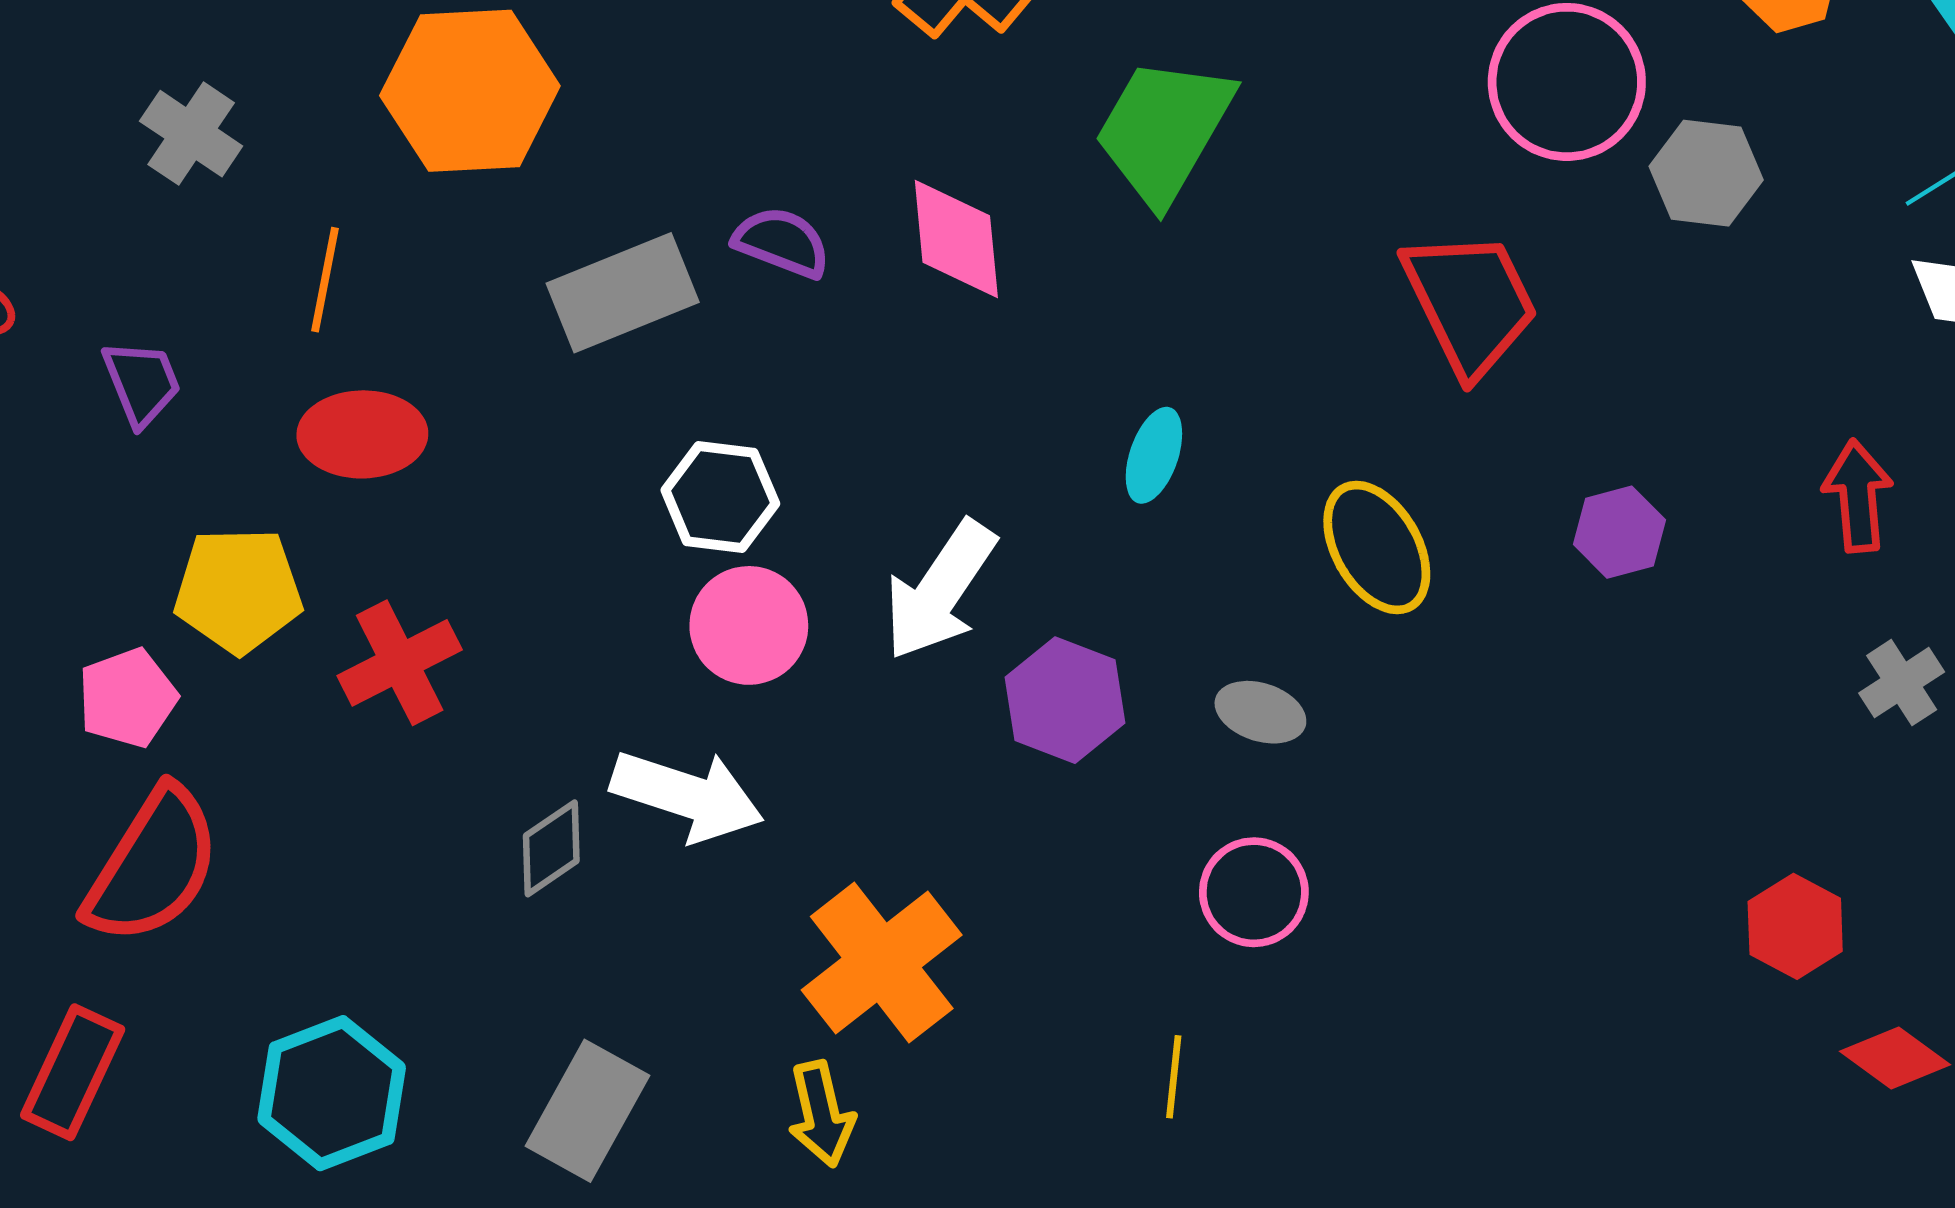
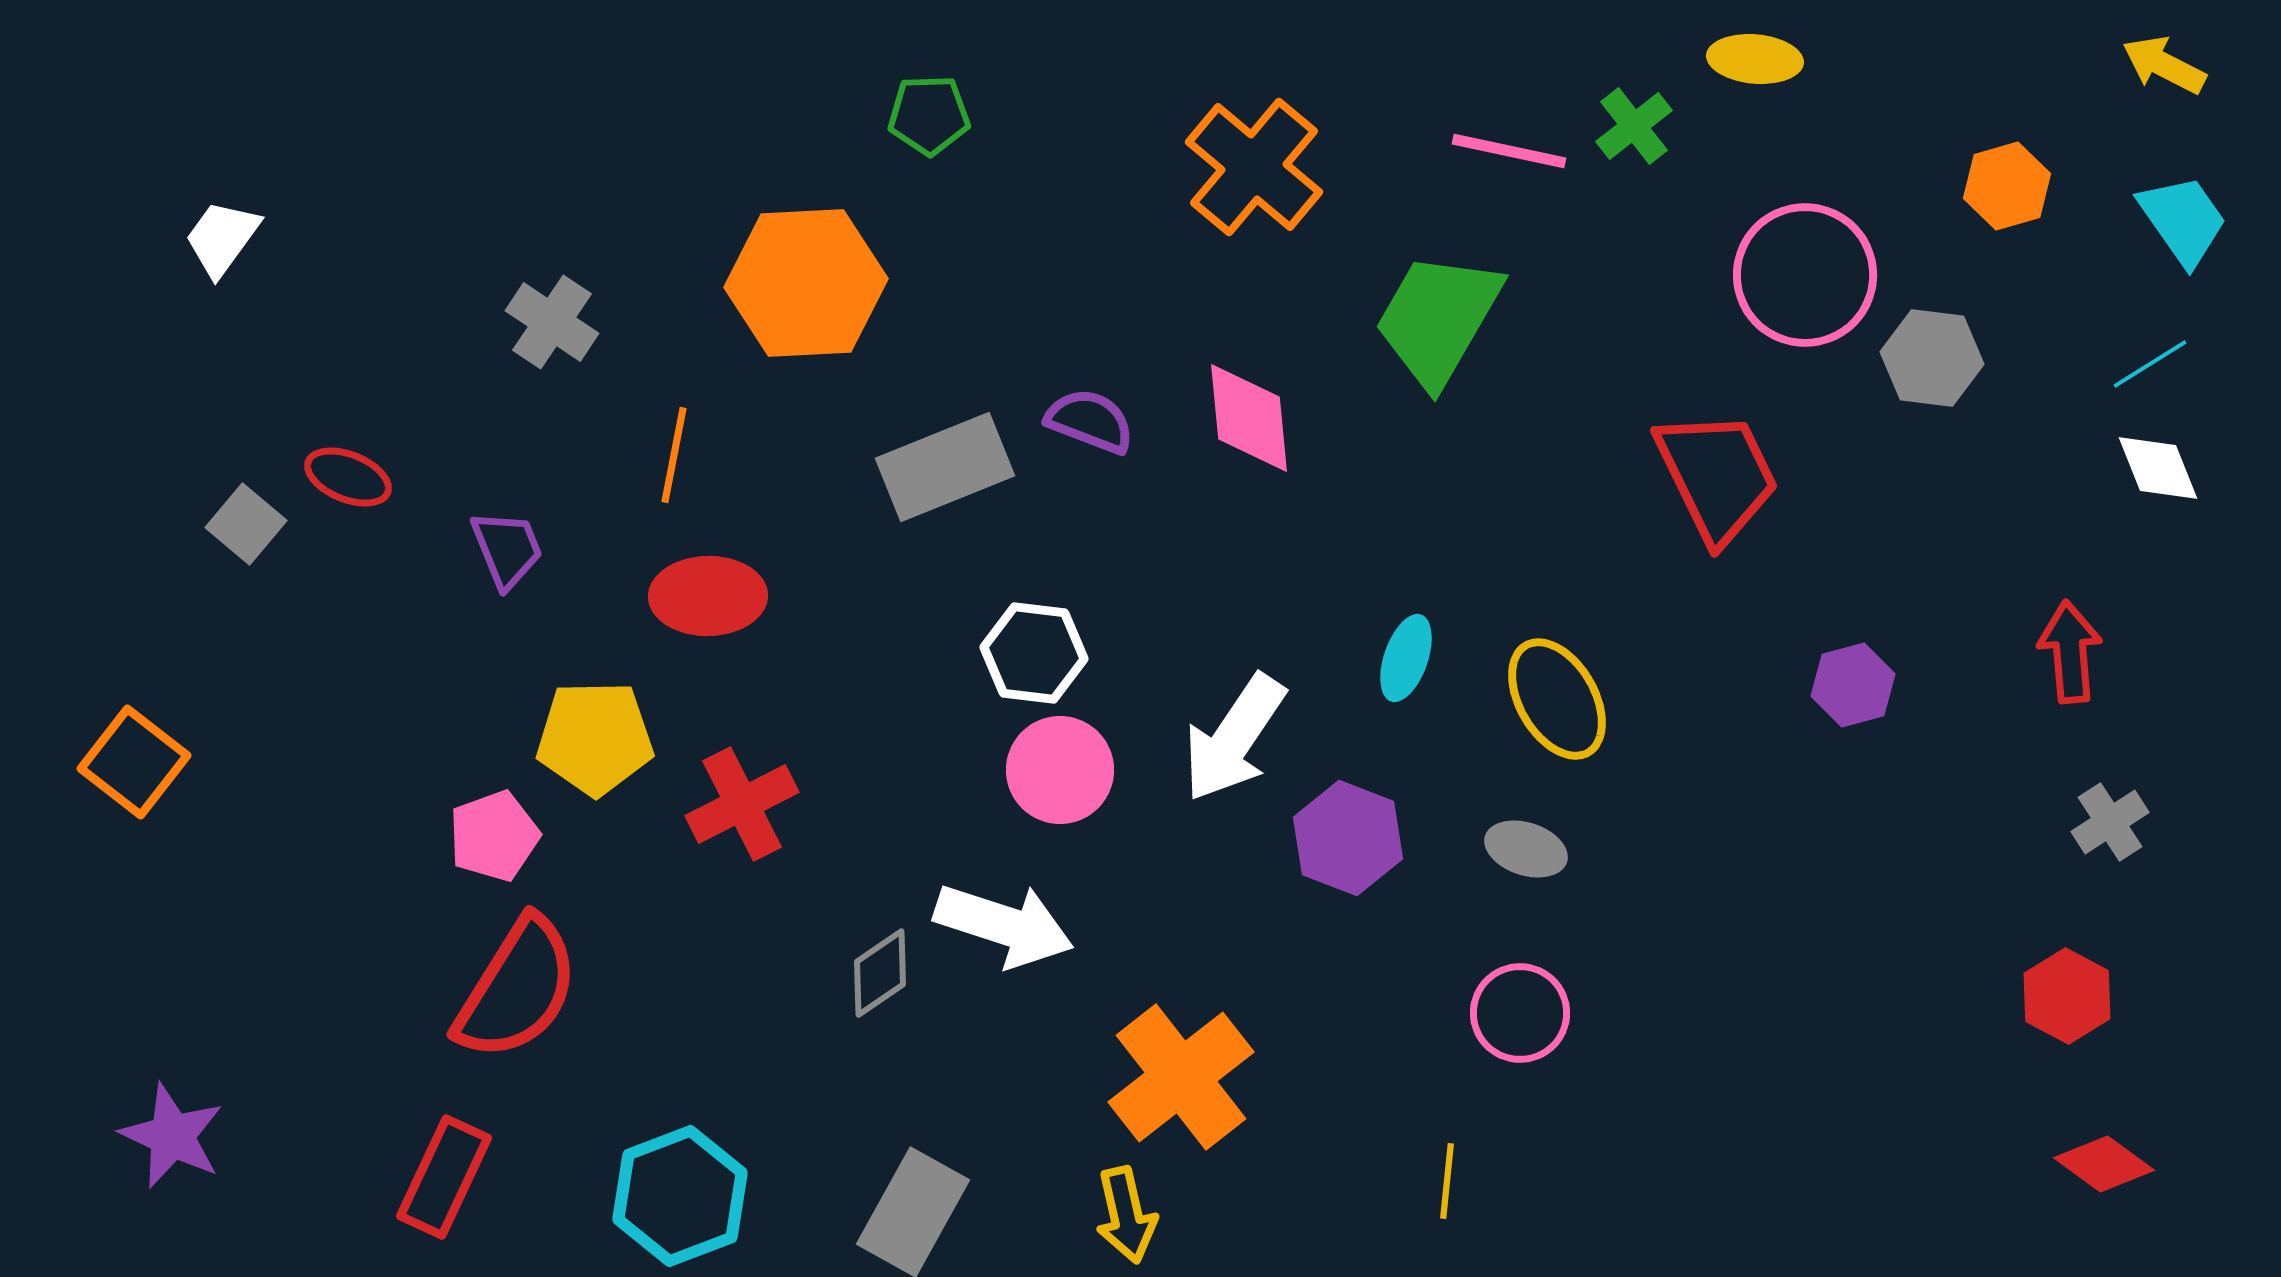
cyan ellipse: (1154, 455) -> (1406, 658), moved
yellow ellipse: (1377, 547) -> (1557, 699), moved
red hexagon: (1795, 926) -> (2067, 996), moved

